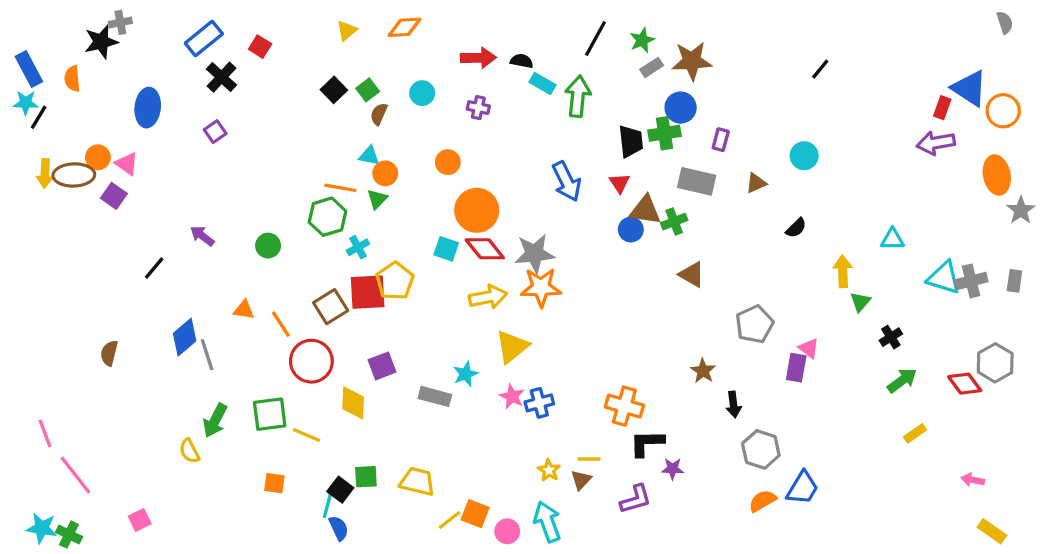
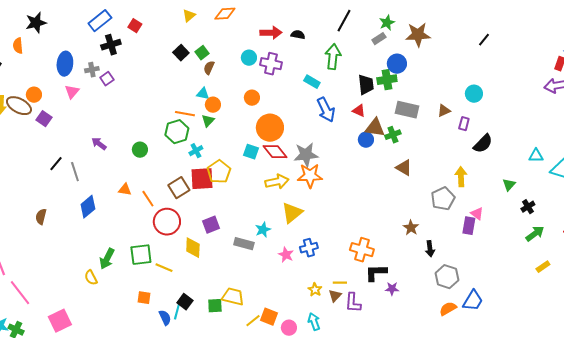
gray cross: (120, 22) -> (92, 70), moved
green star: (642, 40) -> (387, 23), moved
brown star: (692, 61) -> (418, 35), moved
black cross: (222, 77) -> (111, 45), turned 30
cyan rectangle: (543, 83) -> (312, 82), moved
cyan circle: (422, 93) -> (249, 58), moved
purple cross: (478, 108) -> (271, 64), size x1.5
purple rectangle: (721, 140) -> (464, 124), moved
pink triangle: (127, 164) -> (72, 92), moved, turned 35
brown ellipse: (74, 175) -> (19, 106), turned 30
red triangle: (620, 183) -> (359, 111), turned -32
black semicircle: (796, 228) -> (483, 144), moved, size x1.5
cyan triangle: (892, 239) -> (536, 156), moved
black line: (154, 268) -> (56, 164), moved
yellow arrow: (843, 271) -> (461, 177), moved
gray line: (207, 355) -> (75, 172), moved
pink star: (512, 396) -> (286, 255), moved
green square: (366, 477) -> (215, 306), moved
purple L-shape: (636, 499) -> (353, 303), moved, turned 110
pink square: (140, 520) -> (60, 321), size x1.6
cyan arrow: (547, 522) -> (314, 322), size x0.7
blue semicircle: (339, 528) -> (165, 318), moved

